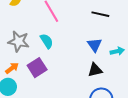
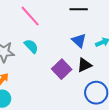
purple square: (37, 68) -> (62, 69), moved

